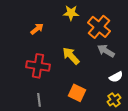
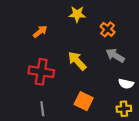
orange cross: (99, 27) -> (108, 29), size x0.6
white semicircle: (116, 77) -> (126, 84), turned 40
yellow cross: (114, 100) -> (124, 109), turned 32

